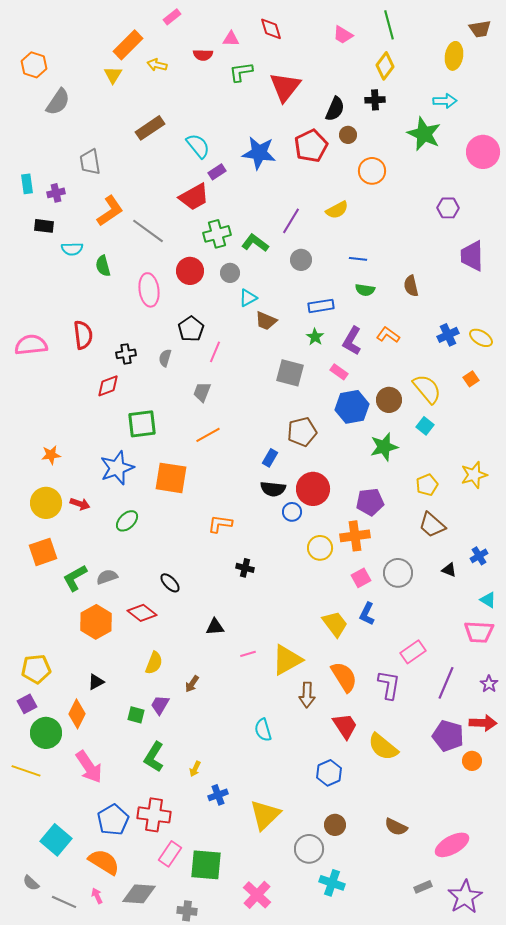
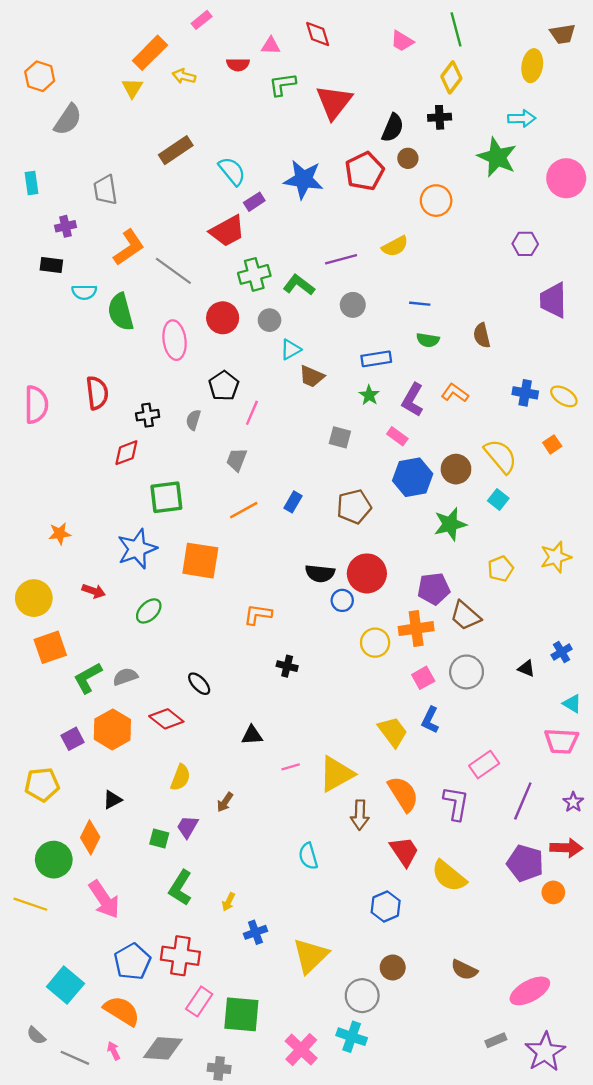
cyan rectangle: (27, 184) -> (31, 183), moved
purple line: (291, 221) -> (341, 259), turned 44
green semicircle: (103, 266) -> (121, 312), size x1.5
blue cross: (448, 335) -> (525, 393), turned 35
pink semicircle: (31, 345) -> (36, 405), turned 96
gray square: (290, 373) -> (340, 437), size x0.7
blue rectangle: (270, 458) -> (293, 502), moved
yellow circle: (46, 503) -> (34, 598), moved
brown trapezoid: (432, 525) -> (465, 616), moved
purple square: (27, 704) -> (73, 739), moved
cyan cross: (332, 883) -> (352, 1037), moved

